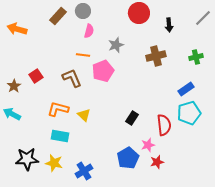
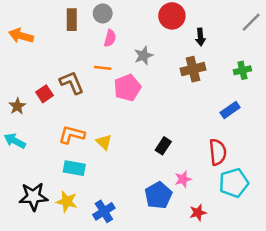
brown rectangle: (58, 16) -> (72, 20), turned -42
black arrow: (169, 25) -> (200, 37), moved
brown L-shape: (72, 78) -> (72, 83), moved
cyan pentagon: (189, 113) -> (234, 183), moved
red semicircle: (164, 125) -> (218, 152), moved
red star: (157, 162) -> (198, 213), moved

